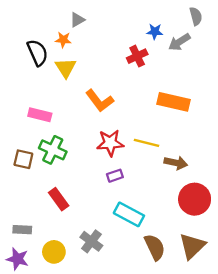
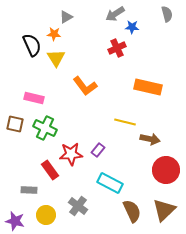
gray arrow: (179, 42) -> (115, 14), moved
red star: (110, 143) -> (71, 154), moved
brown square: (23, 159) -> (15, 124), moved
purple rectangle: (115, 176) -> (98, 150), turned -32
gray rectangle: (22, 230) -> (29, 190), moved

